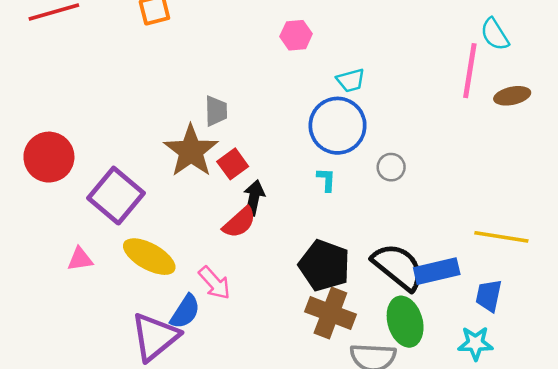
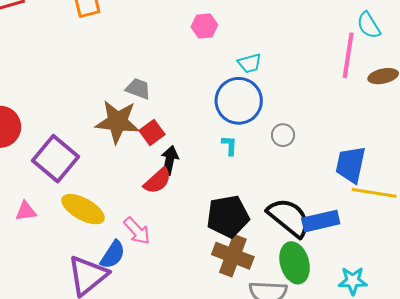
gray trapezoid: (216, 111) -> (138, 89), turned -68
brown star: (191, 151) -> (117, 122), turned -30
black pentagon: (324, 265) -> (228, 216), turned -30
blue trapezoid: (489, 296) -> (351, 165), moved, size x1.4

